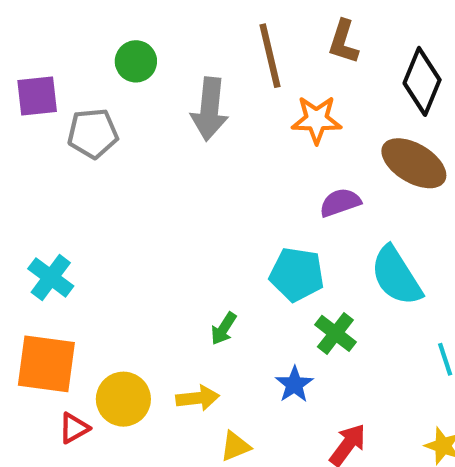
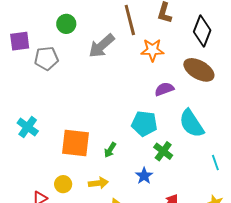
gray arrow: (210, 109) -> (102, 46), turned 44
orange square: (46, 364) -> (76, 143), moved
yellow circle: (123, 399) -> (63, 184), size x0.7

